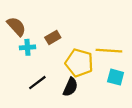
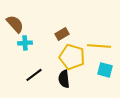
brown rectangle: (53, 37) -> (62, 34), moved
black semicircle: (70, 87) -> (64, 79), turned 150

